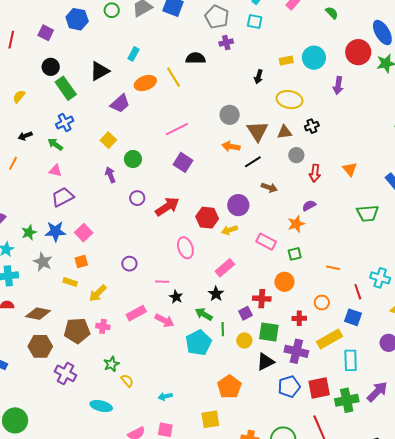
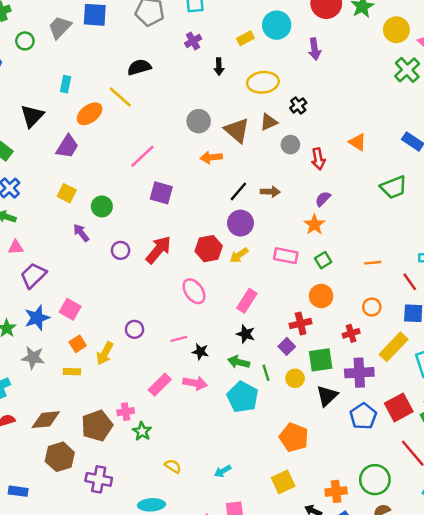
purple cross: (226, 43) -> (193, 41), moved
black line: (253, 162) -> (238, 191), moved
yellow arrow: (98, 293) -> (105, 353), moved
green star: (111, 364) -> (142, 431), moved

